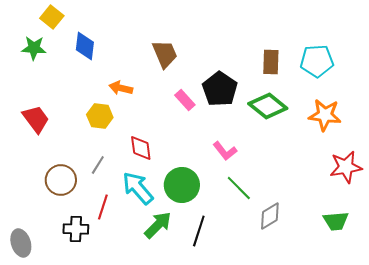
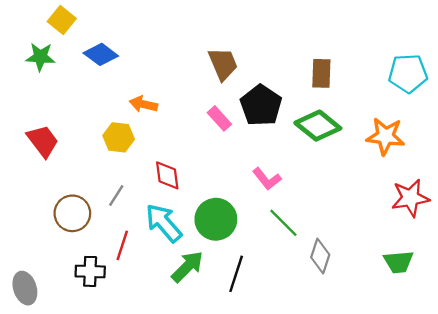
blue diamond: (85, 46) -> (101, 54), turned -60
brown trapezoid: (165, 54) -> (223, 64), moved
cyan pentagon: (317, 61) -> (408, 73), moved
gray diamond: (270, 216) -> (320, 256), turned -40

